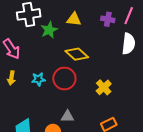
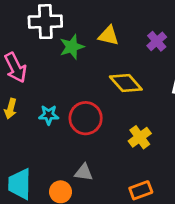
purple cross: (108, 19) -> (157, 41), turned 32
yellow diamond: (77, 54) -> (126, 83), moved

